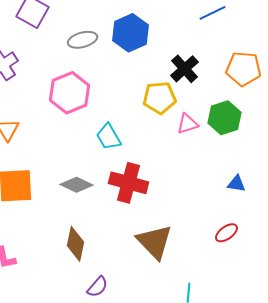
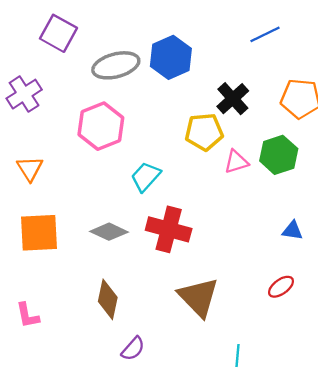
gray ellipse: (82, 40) -> (116, 65), size x1.4
cyan trapezoid: (108, 137) -> (146, 177), turned 72

